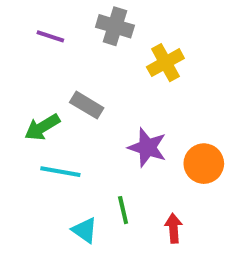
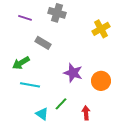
yellow cross: (165, 63) -> (101, 29), moved
gray rectangle: (87, 105) -> (43, 43), moved
green line: (123, 210) -> (61, 104), turned 56

